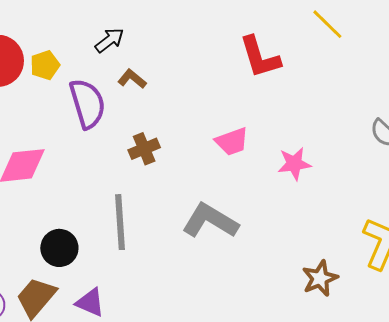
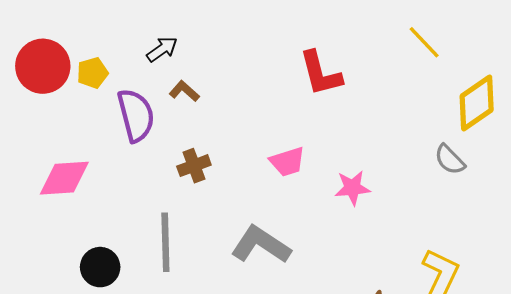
yellow line: (327, 24) -> (424, 42), moved

